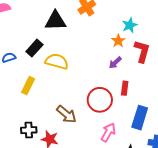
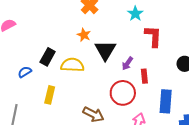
black triangle: (55, 21) -> (105, 50), moved, turned -45
orange star: (118, 41) -> (84, 35), moved
purple arrow: (115, 63) -> (127, 63), moved

